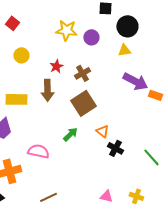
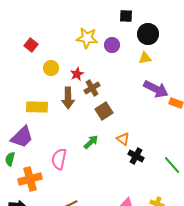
red square: (12, 23) -> (31, 45), moved
yellow circle: (21, 55) -> (51, 68), moved
brown cross: (82, 73) -> (92, 88), moved
brown square: (83, 103) -> (104, 111), size x0.7
pink semicircle: (38, 151) -> (59, 159), turned -90

